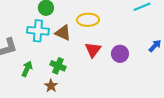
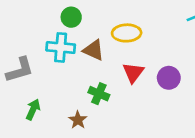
green cross: (58, 66) -> (99, 94), moved
green arrow: (27, 69) -> (33, 109), moved

